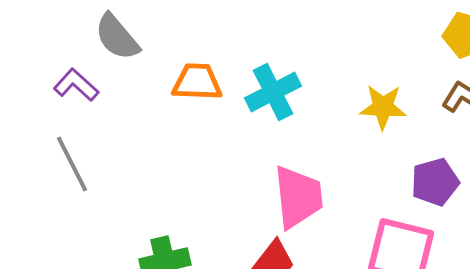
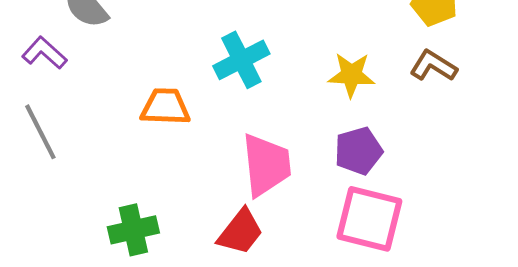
orange trapezoid: (197, 82) -> (165, 107), moved
purple pentagon: (435, 182) -> (358, 151), moved

